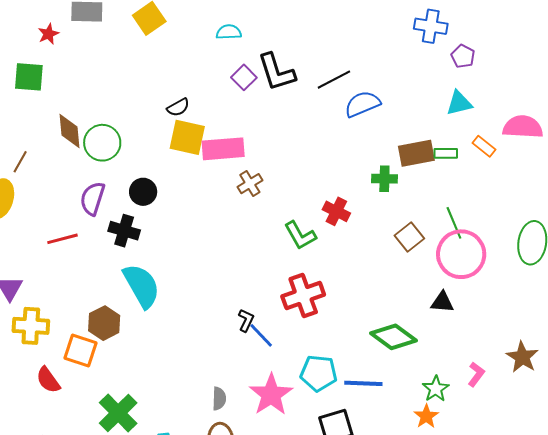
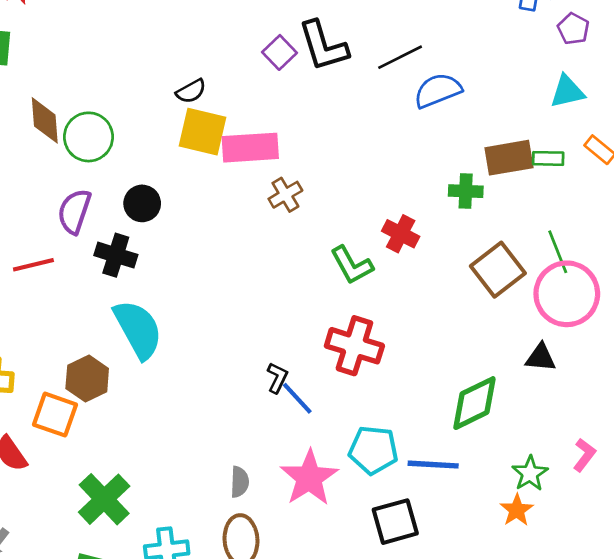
brown square: (409, 237) -> (498, 270), size x1.4
red cross: (303, 295) -> (354, 346), turned 36
green diamond: (393, 337) -> (474, 403), turned -63

